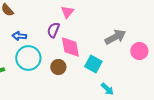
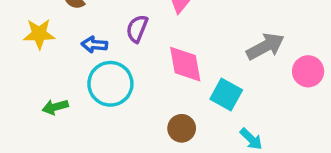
purple semicircle: (53, 30) -> (137, 29), moved
brown circle: (58, 67) -> (182, 128), moved

